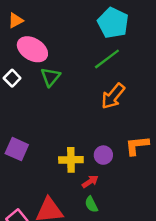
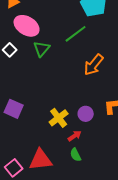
green line: (107, 59) -> (76, 34), moved
yellow cross: (71, 160) -> (59, 118), turned -36

